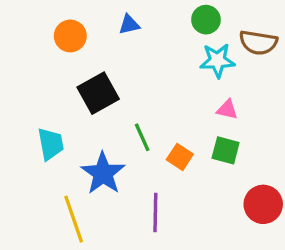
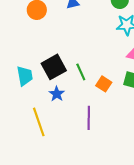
black square: (98, 93) -> (54, 67), moved
blue star: (103, 173) -> (57, 94), size x0.6

